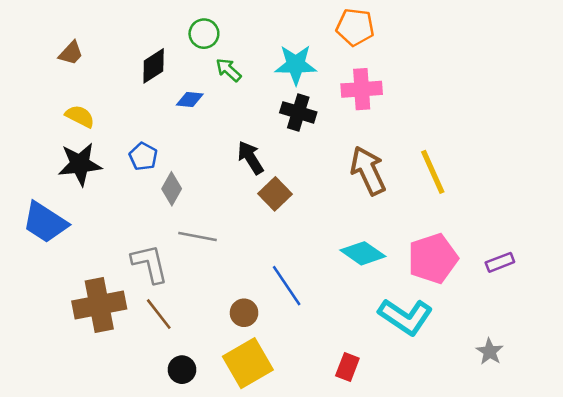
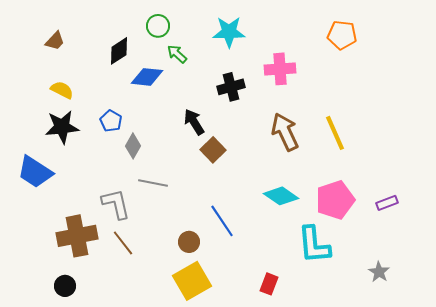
orange pentagon: (355, 27) -> (342, 35), moved
cyan star: (296, 65) -> (229, 32), moved
blue diamond: (190, 100) -> (147, 77), size x1.5
black cross: (298, 112) -> (231, 87), turned -32
cyan L-shape: (406, 317) -> (314, 245), turned 51
black circle: (182, 370) -> (65, 286), moved

